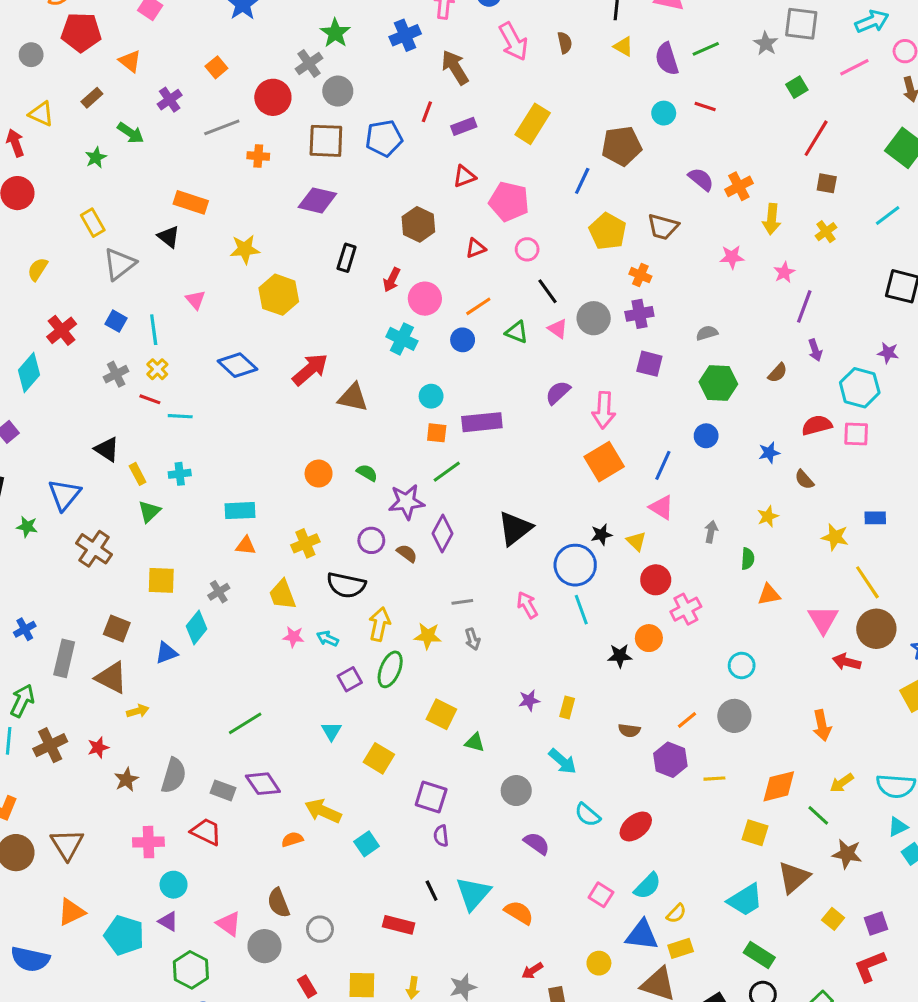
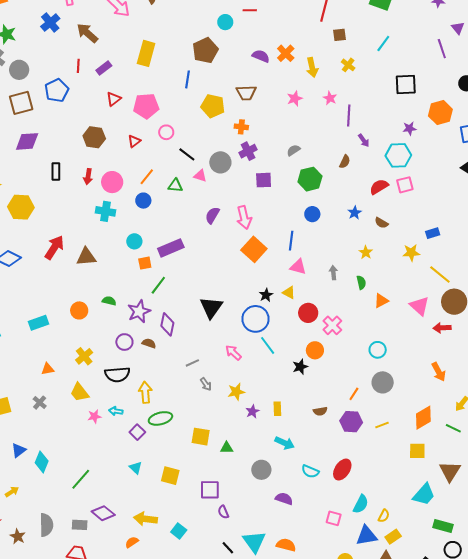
cyan rectangle: (240, 511) -> (39, 323), moved
cyan diamond: (197, 628) -> (42, 462), moved
yellow star: (428, 636) -> (236, 392), moved
green ellipse: (390, 669) -> (160, 418), turned 70

